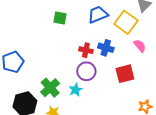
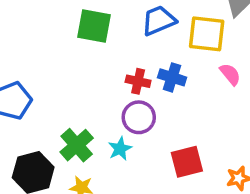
green square: (60, 18) -> (94, 26), size x1.5
yellow square: (126, 22) -> (207, 34), turned -30
red square: (125, 74) -> (187, 162), moved

